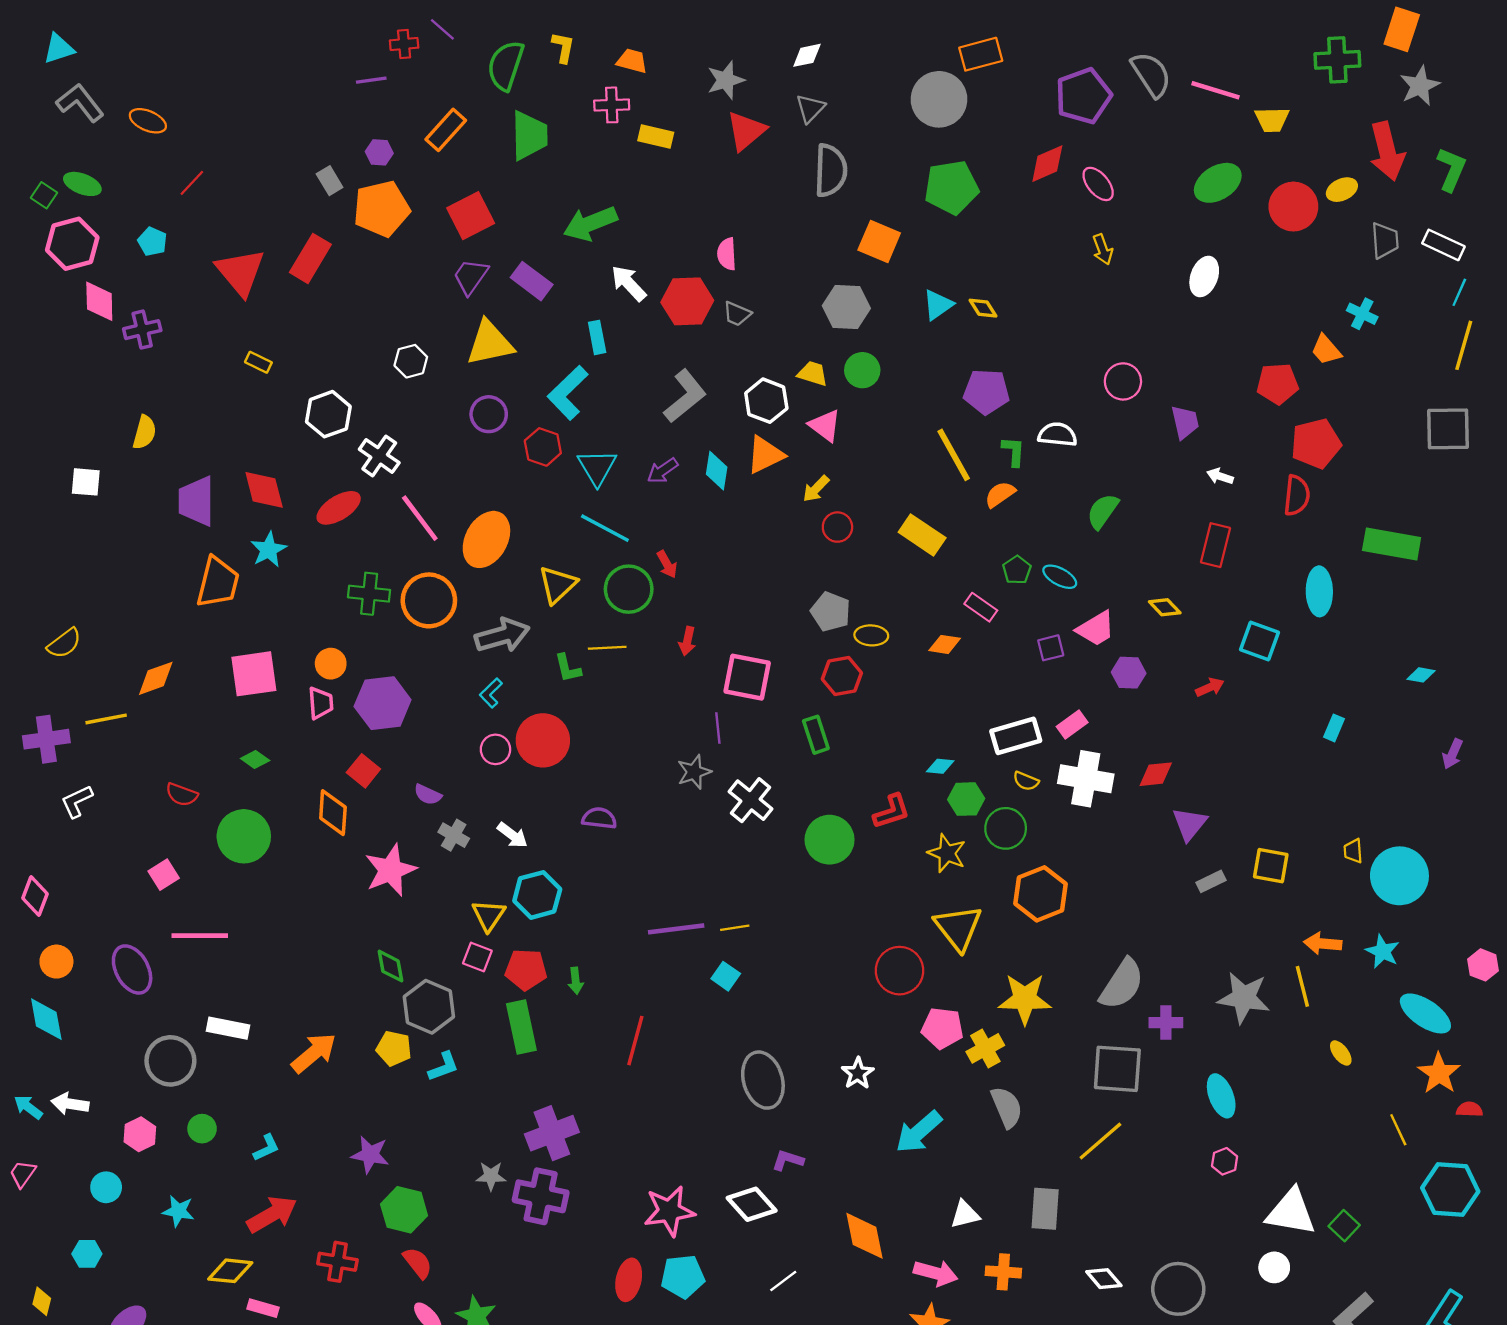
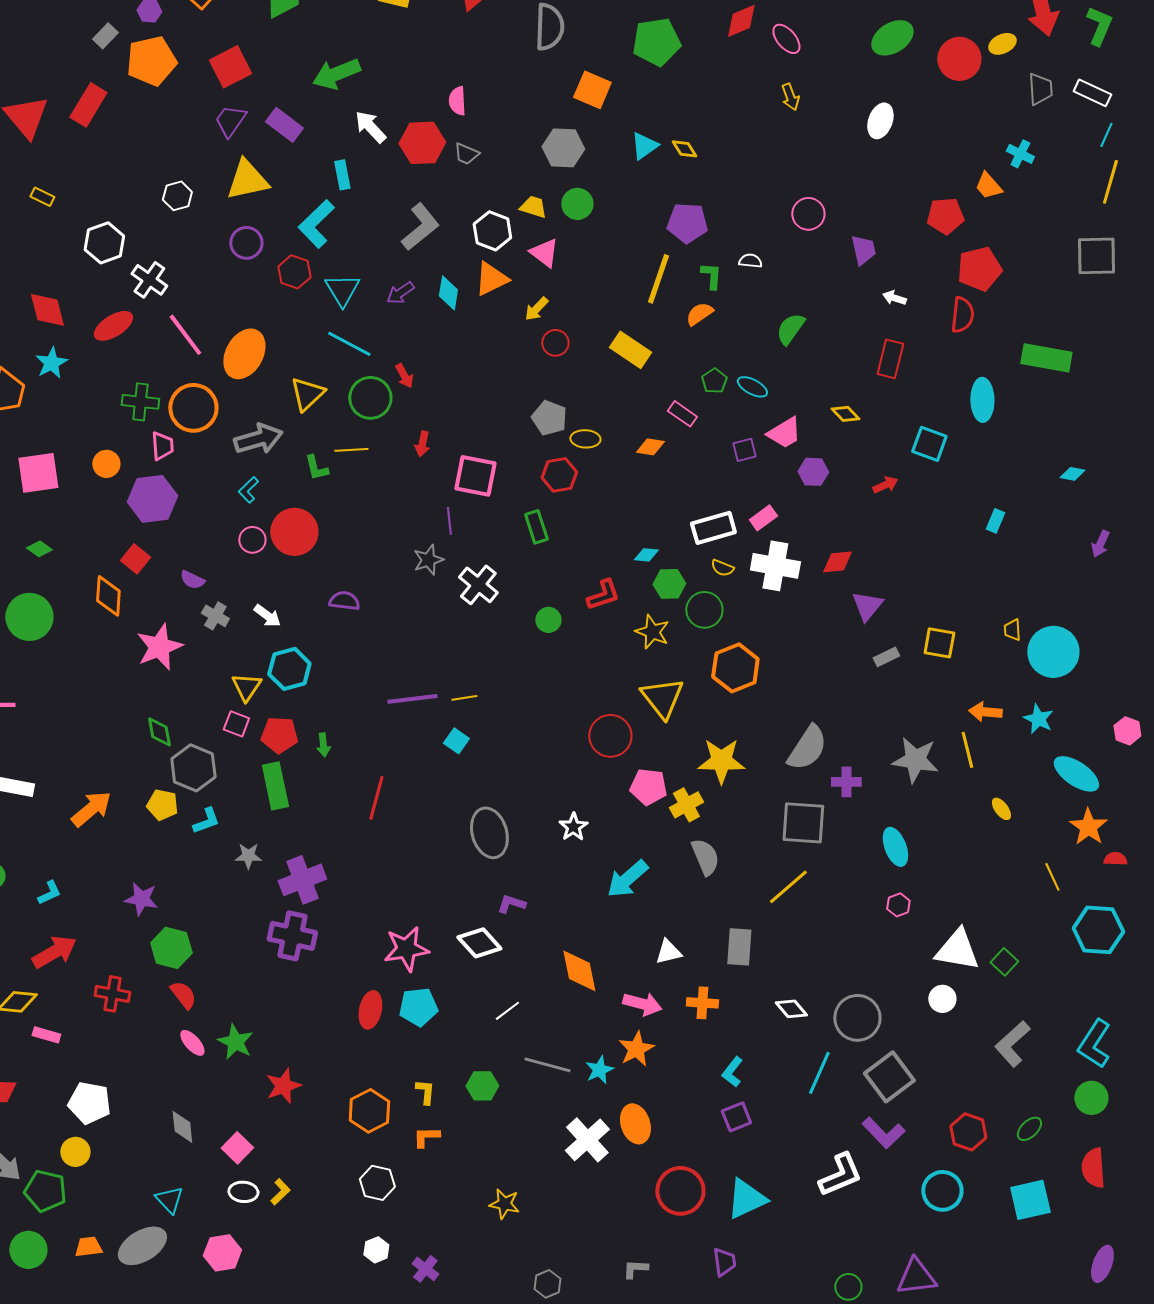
gray rectangle: (330, 181) -> (105, 36), turned 75
white semicircle: (1057, 435) -> (750, 261), size x0.7
yellow line: (954, 455) -> (658, 279), turned 48
pink trapezoid: (321, 703) -> (162, 446), moved
green circle: (830, 840) -> (548, 620), size x0.6
gray star: (491, 1176) -> (248, 856), moved

